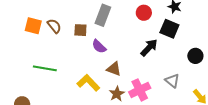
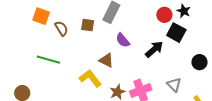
red circle: (144, 13) -> (164, 15), moved
brown semicircle: (54, 26) -> (61, 28), moved
purple semicircle: (99, 46) -> (123, 40), moved
brown triangle: (114, 69) -> (106, 60), moved

